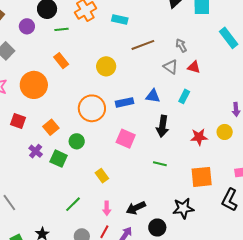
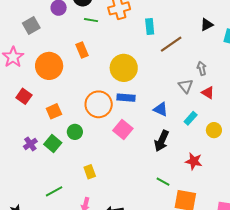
cyan rectangle: (120, 19) -> (150, 26), turned 56
brown line: (143, 45) -> (171, 44), moved, turned -30
yellow circle: (106, 66) -> (124, 68), size x1.4
blue rectangle: (124, 102) -> (126, 98), moved
yellow circle: (225, 132) -> (214, 130), moved
pink square: (126, 139) -> (123, 130), moved
purple cross: (36, 151) -> (30, 144), moved
green line: (160, 164) -> (163, 182), moved

